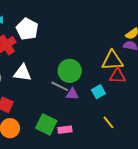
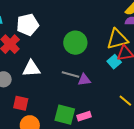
white pentagon: (27, 29) -> (28, 25), turned -30
green circle: (70, 71) -> (75, 43), moved
cyan square: (98, 92) -> (114, 62), moved

